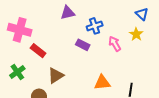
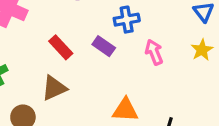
yellow star: (136, 34) -> (202, 50), moved
red rectangle: (38, 51) -> (61, 47), moved

